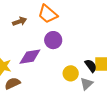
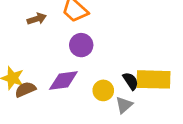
purple diamond: (30, 57) -> (63, 81), moved
brown semicircle: (12, 83) -> (25, 89), moved

